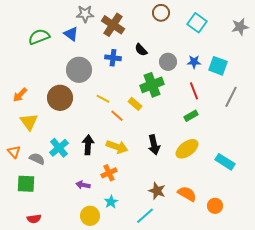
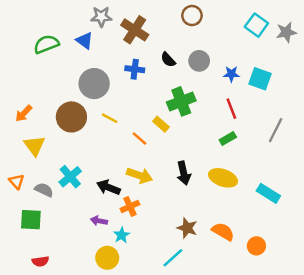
cyan square: (197, 23) -> (256, 25), moved
gray circle: (168, 62) -> (199, 61), moved
gray line: (231, 97) -> (276, 130), moved
yellow line: (103, 99) -> (110, 118), moved
black arrow: (88, 145) -> (108, 187), moved, turned -72
yellow ellipse: (187, 149) -> (223, 178), turned 55
cyan star: (111, 202) -> (122, 235), moved

